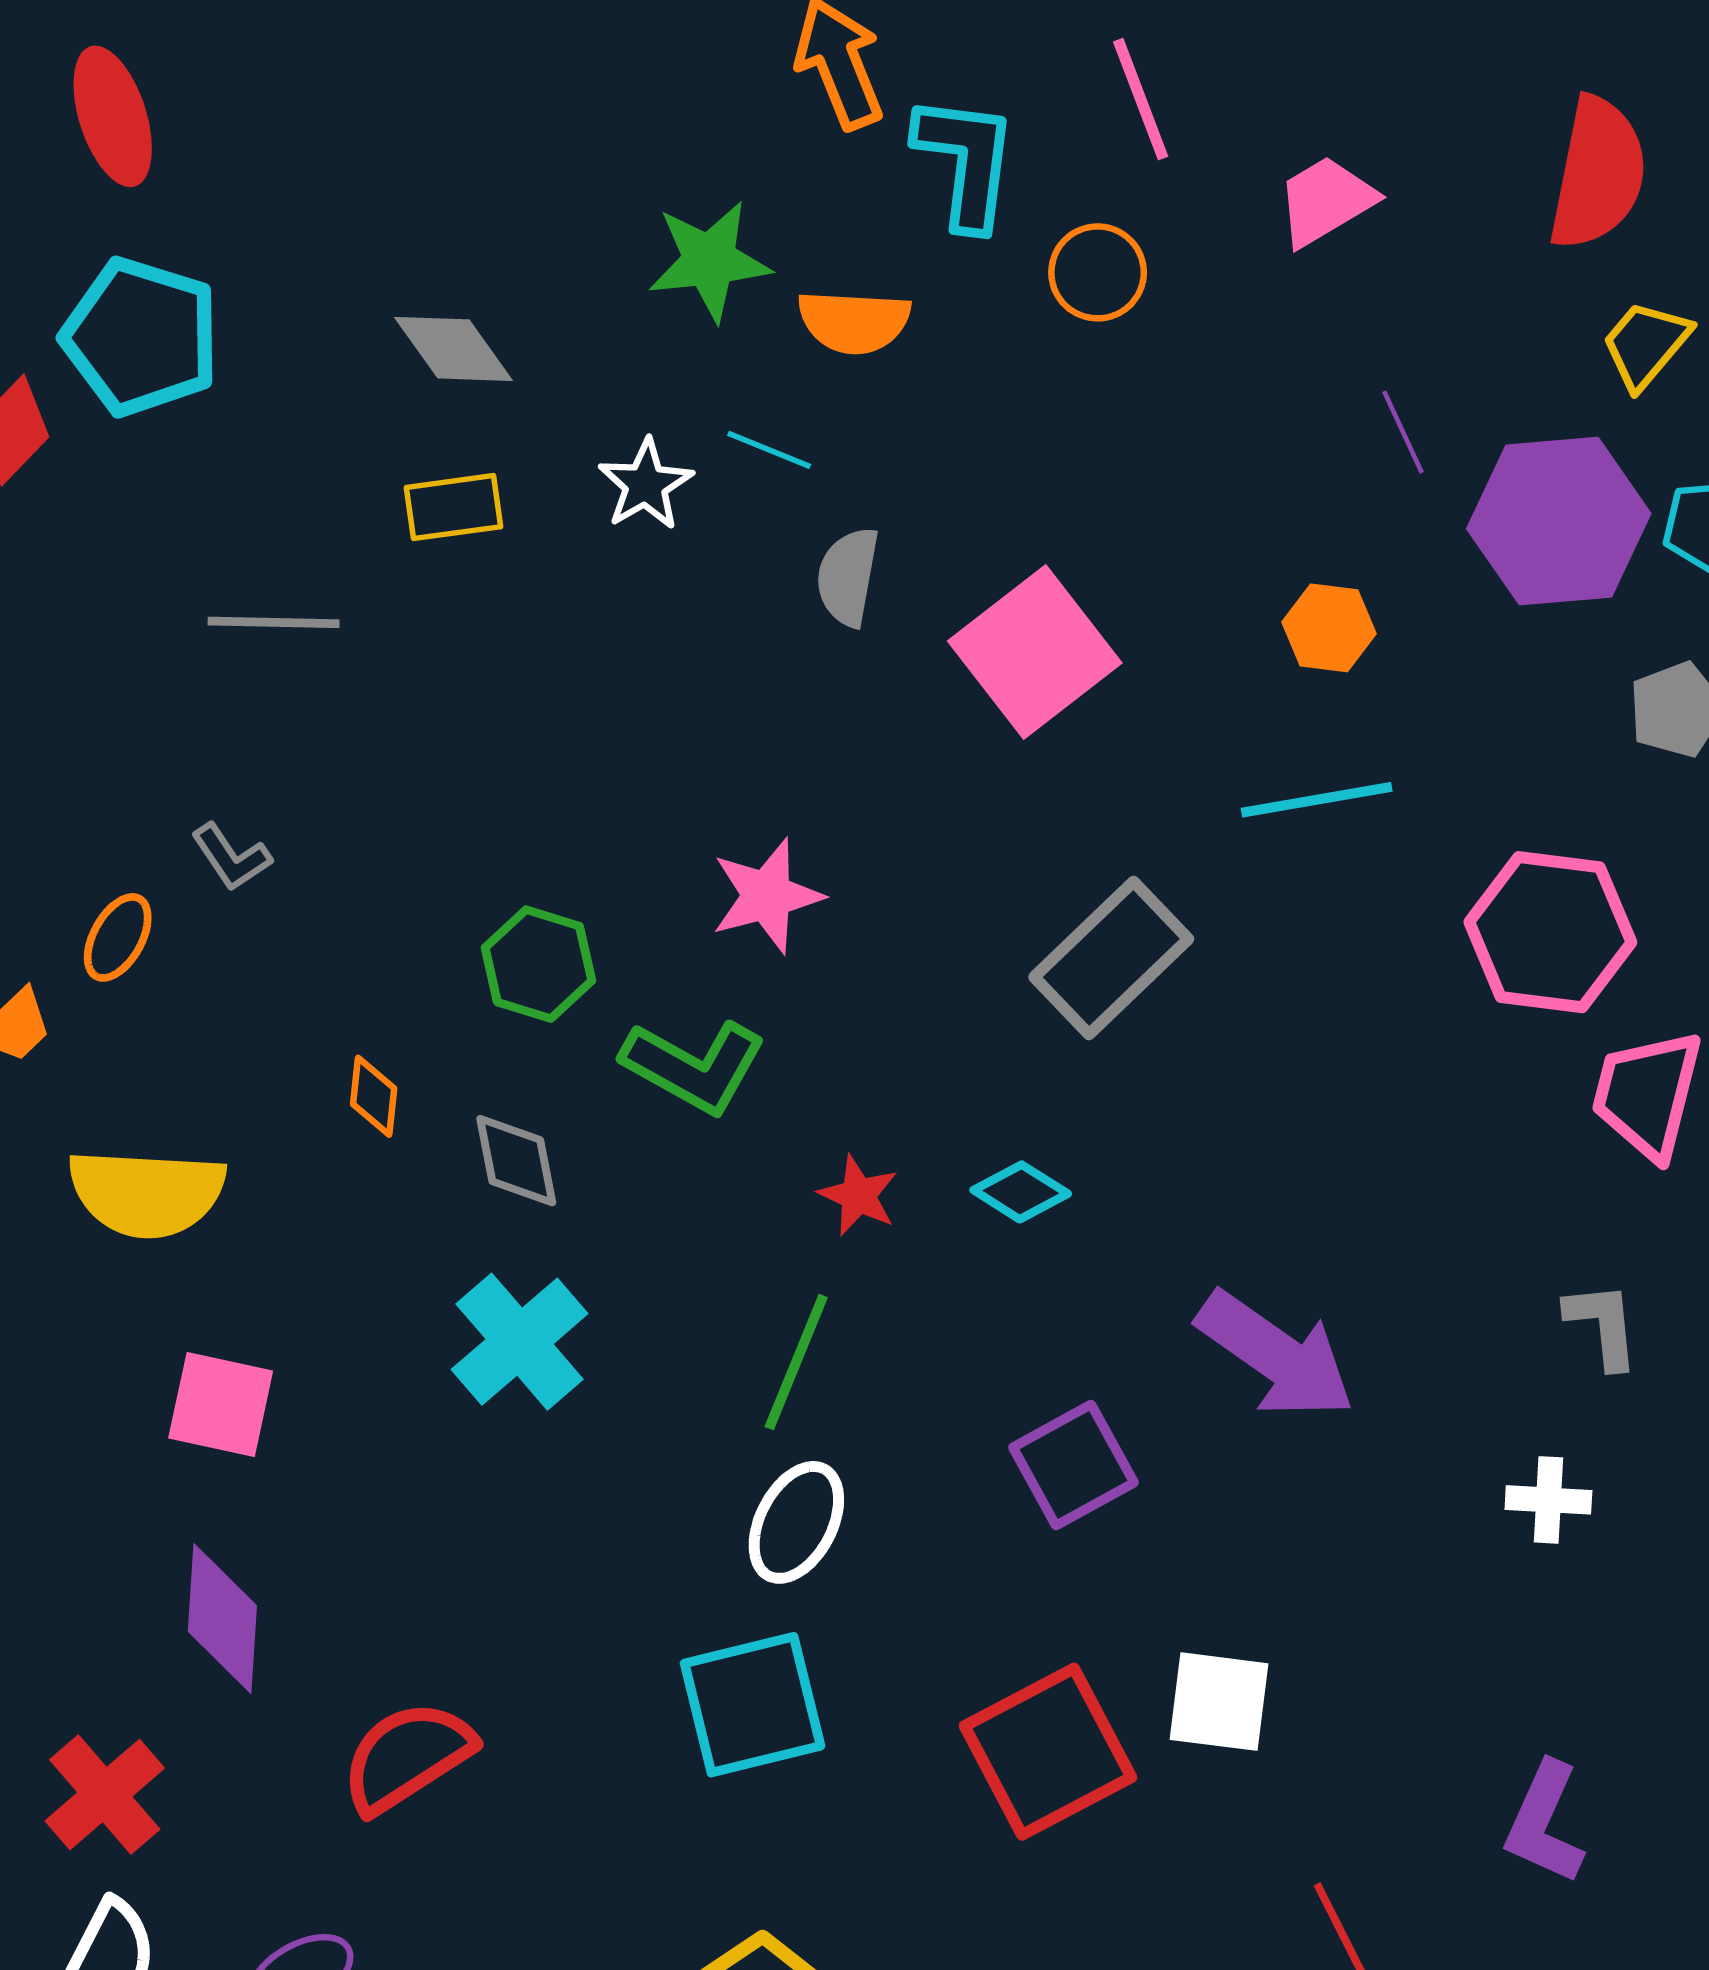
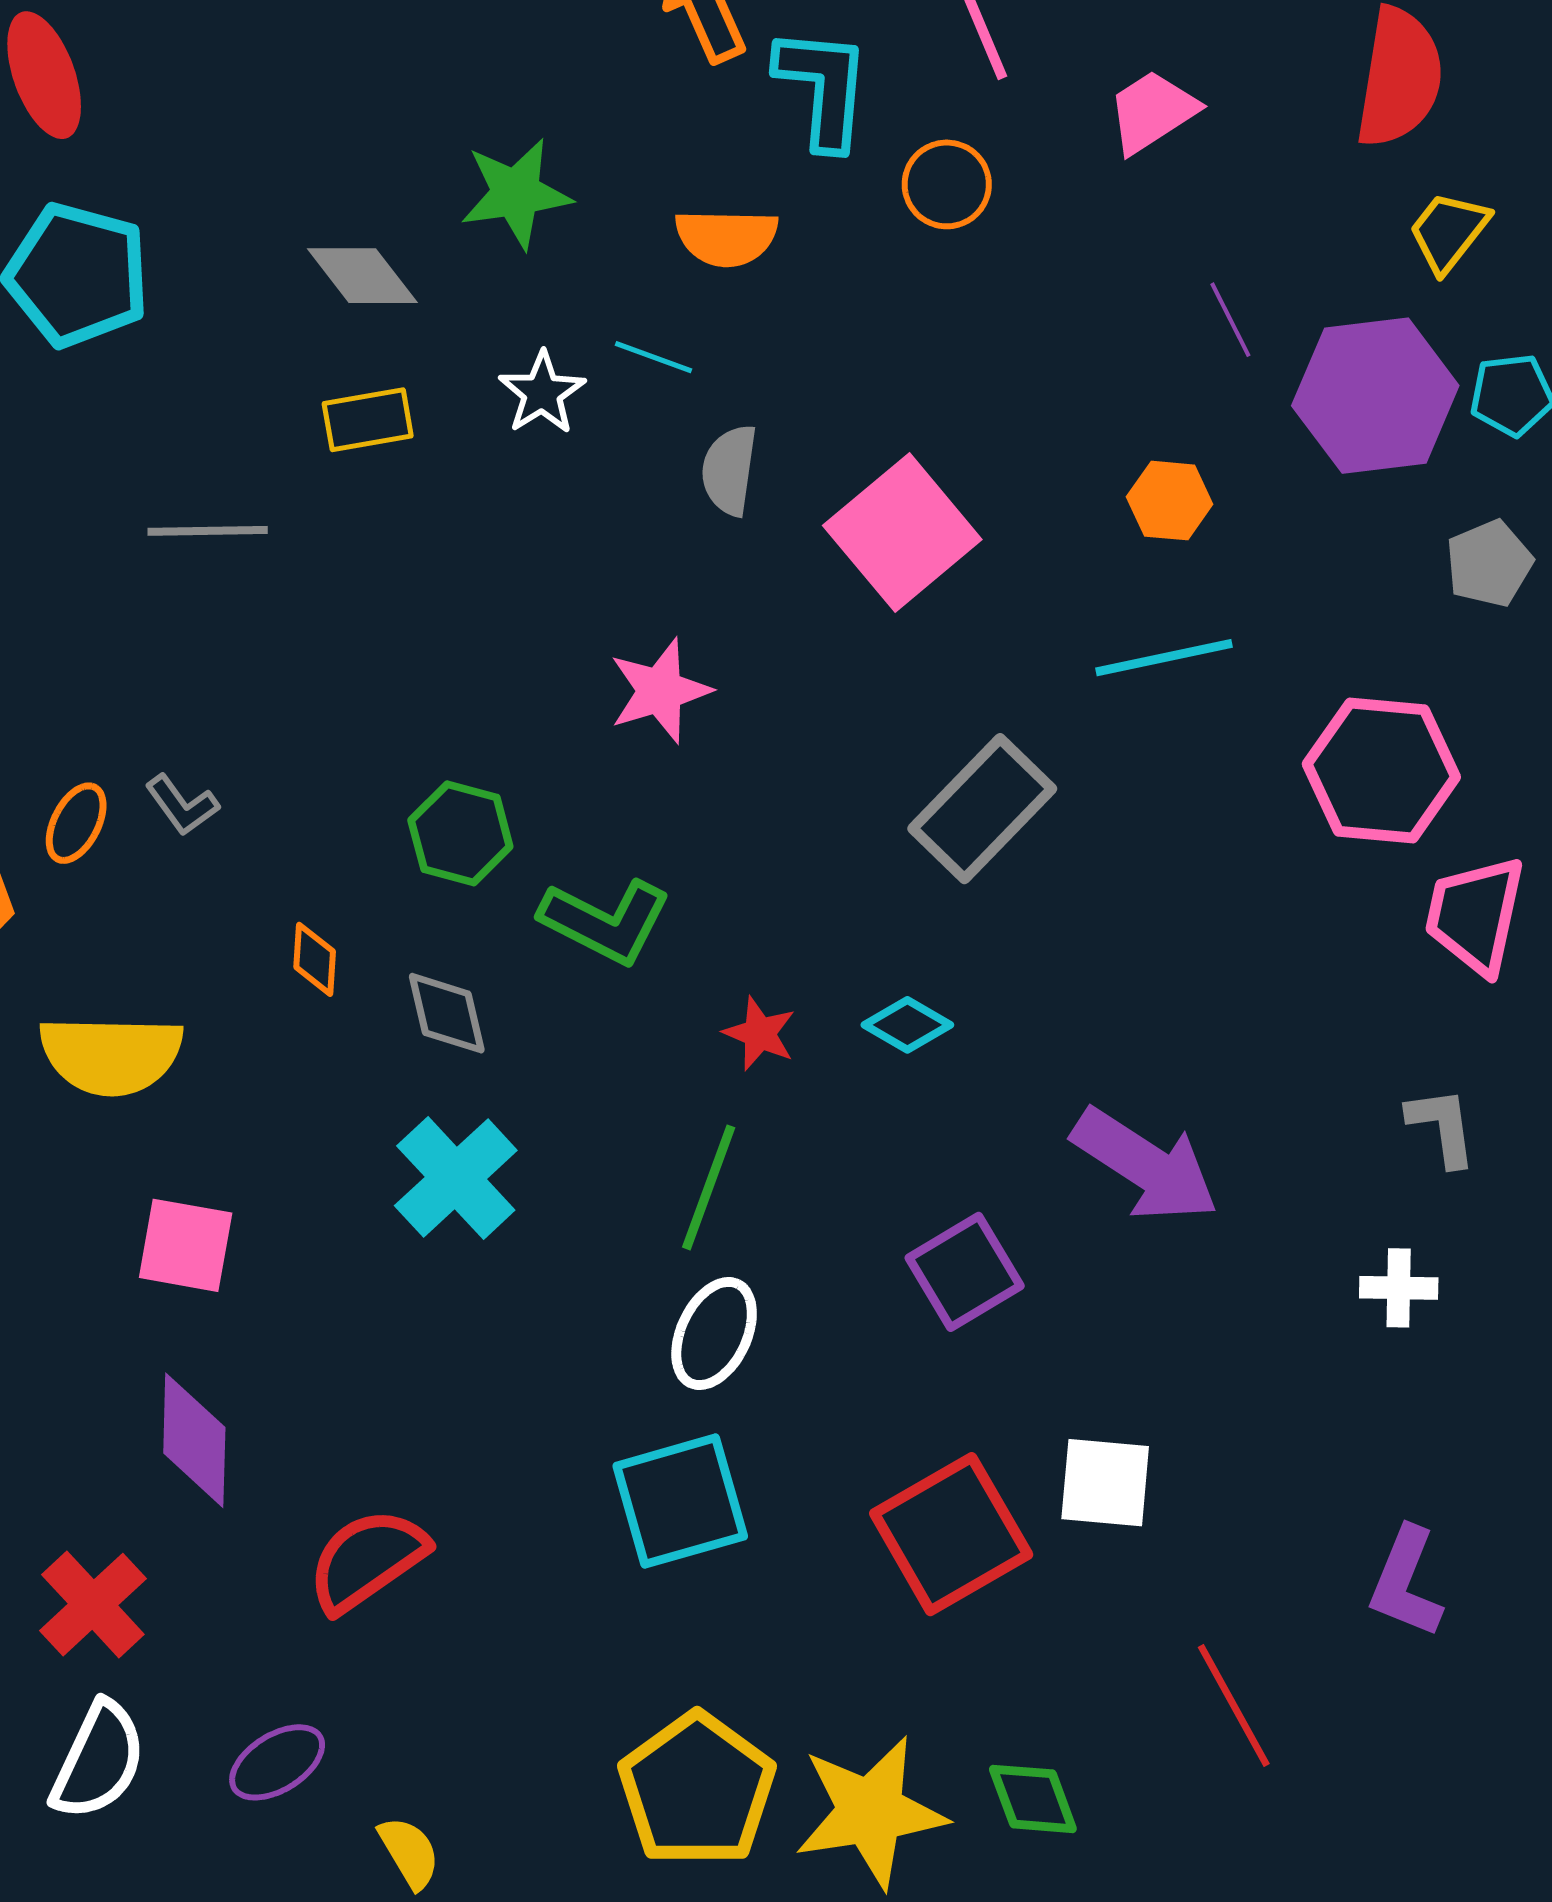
green star: (709, 261) -> (516, 193), moved
gray L-shape: (231, 857) -> (182, 805), moved
pink star: (767, 896) -> (660, 691), moved

